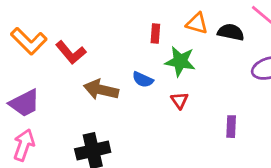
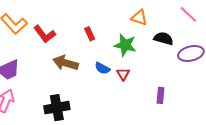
black semicircle: (231, 32) -> (163, 38), moved
red rectangle: (155, 33) -> (90, 34), moved, turned -32
blue semicircle: (143, 80) -> (102, 68), moved

